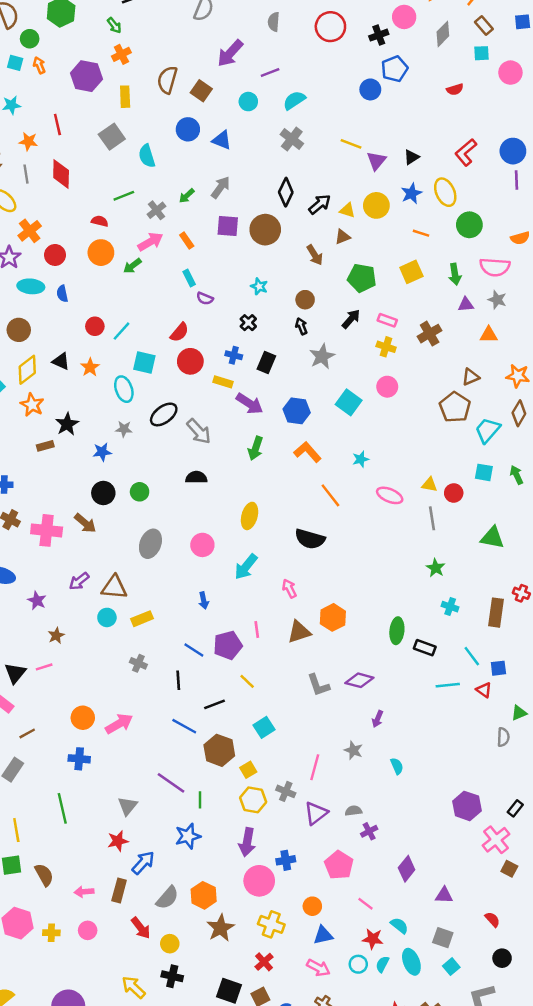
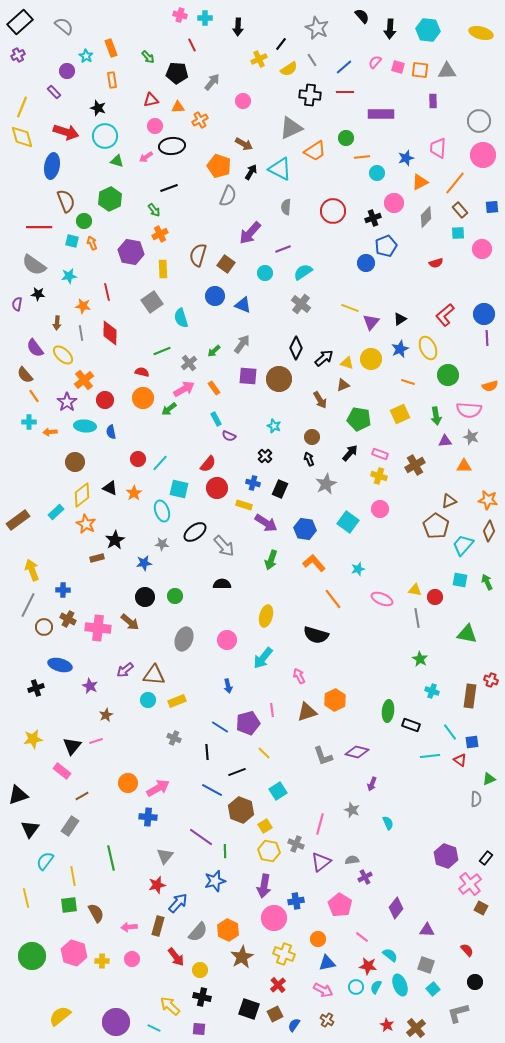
blue cross: (79, 759) -> (148, 817), moved

